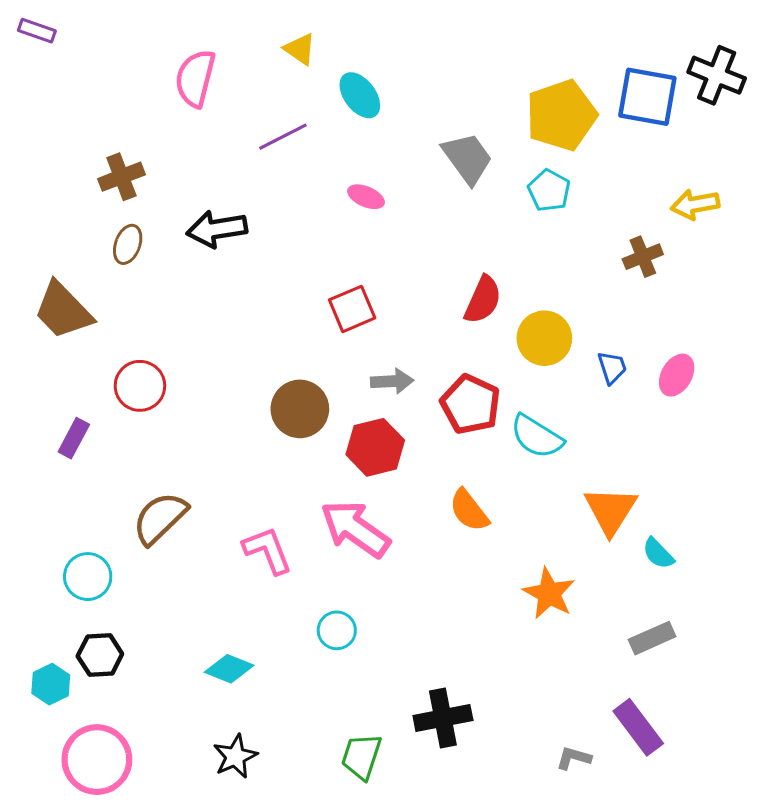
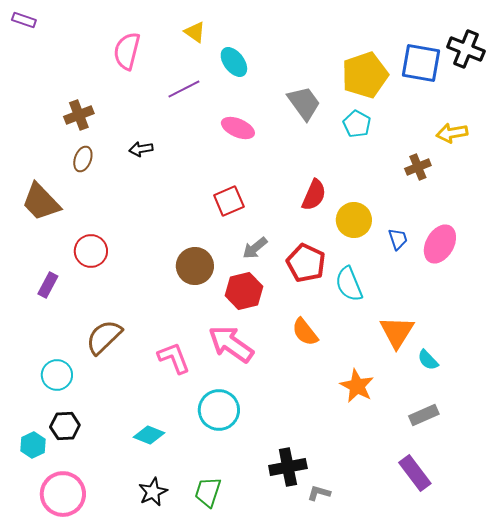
pink ellipse: (366, 197) -> (238, 128), size x1.4
black arrow: (217, 229) -> (141, 149), size x0.6
pink ellipse: (677, 375) -> (440, 244), size x1.4
gray arrow: (392, 381) -> (255, 248), turned 144
cyan semicircle: (537, 437) -> (349, 284), turned 36
cyan circle: (337, 630) -> (219, 410), size x1.6
green trapezoid: (361, 756) -> (208, 492), moved
gray L-shape: (574, 758) -> (319, 493), moved

